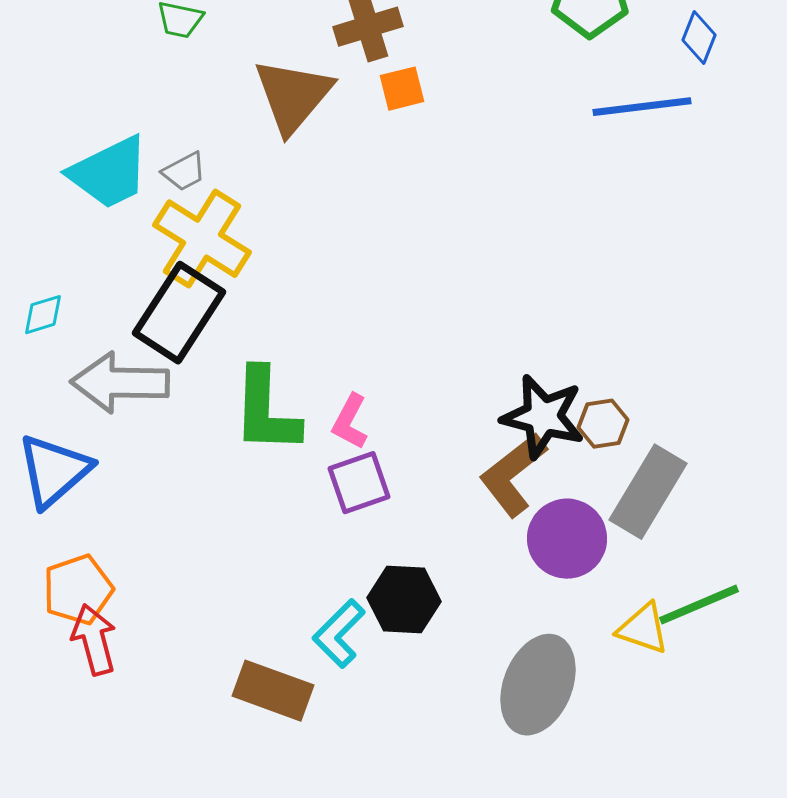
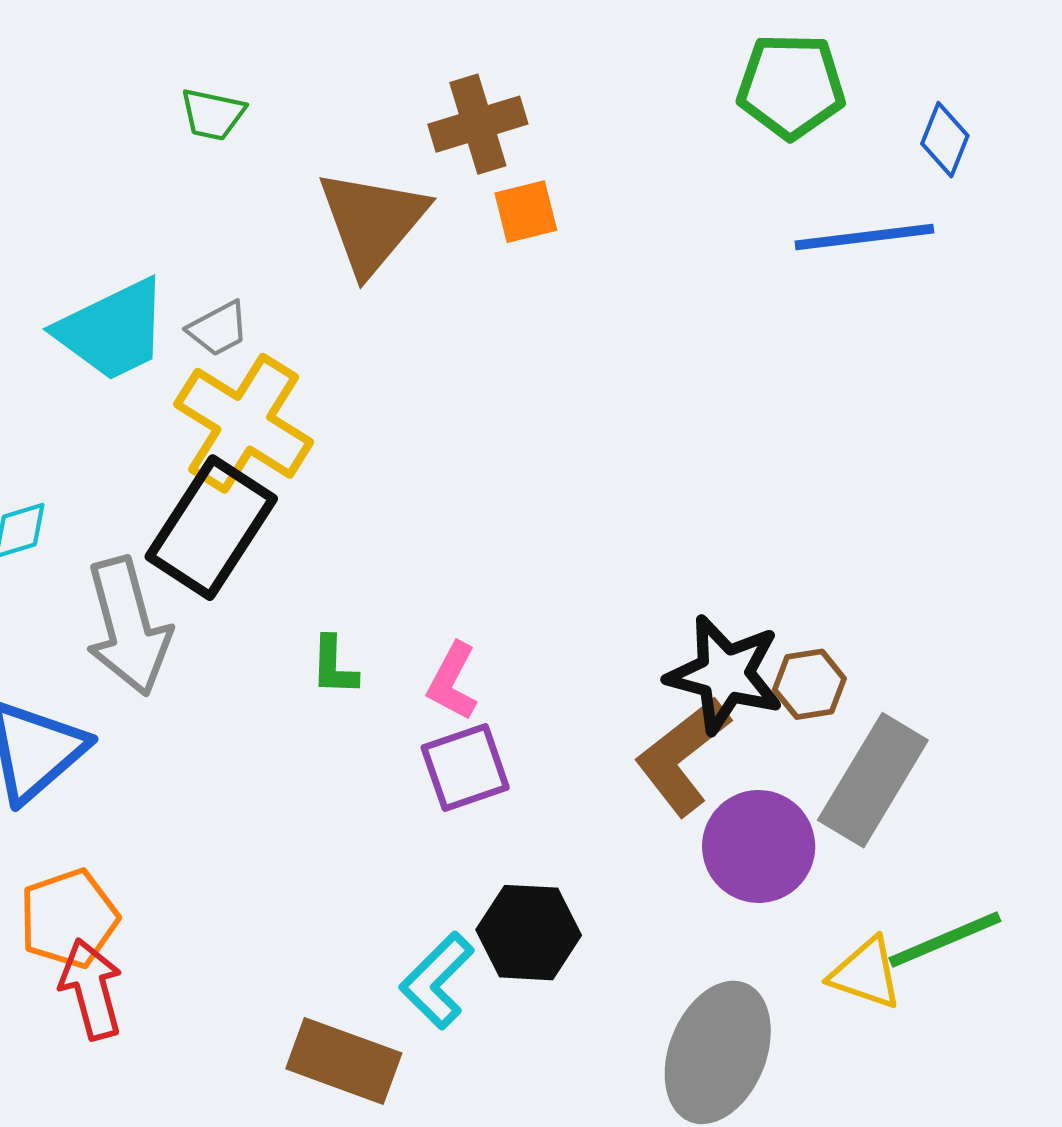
gray arrow: (120, 383) -> (128, 626), turned -106
green L-shape: (266, 411) -> (334, 666), size x0.5

